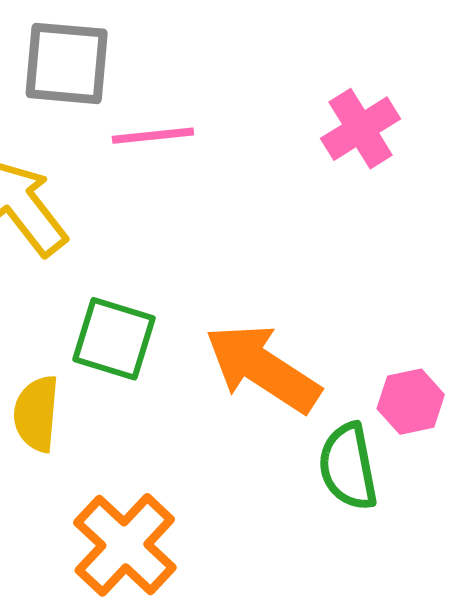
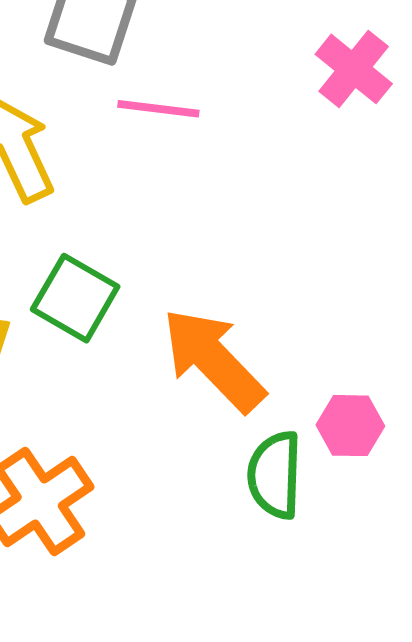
pink cross: (361, 129) -> (354, 69), moved, turned -32

